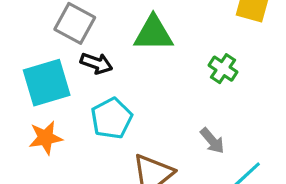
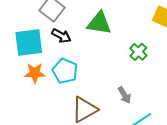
cyan pentagon: (112, 118) -> (65, 71), turned -30
orange star: (46, 138) -> (35, 73), moved

